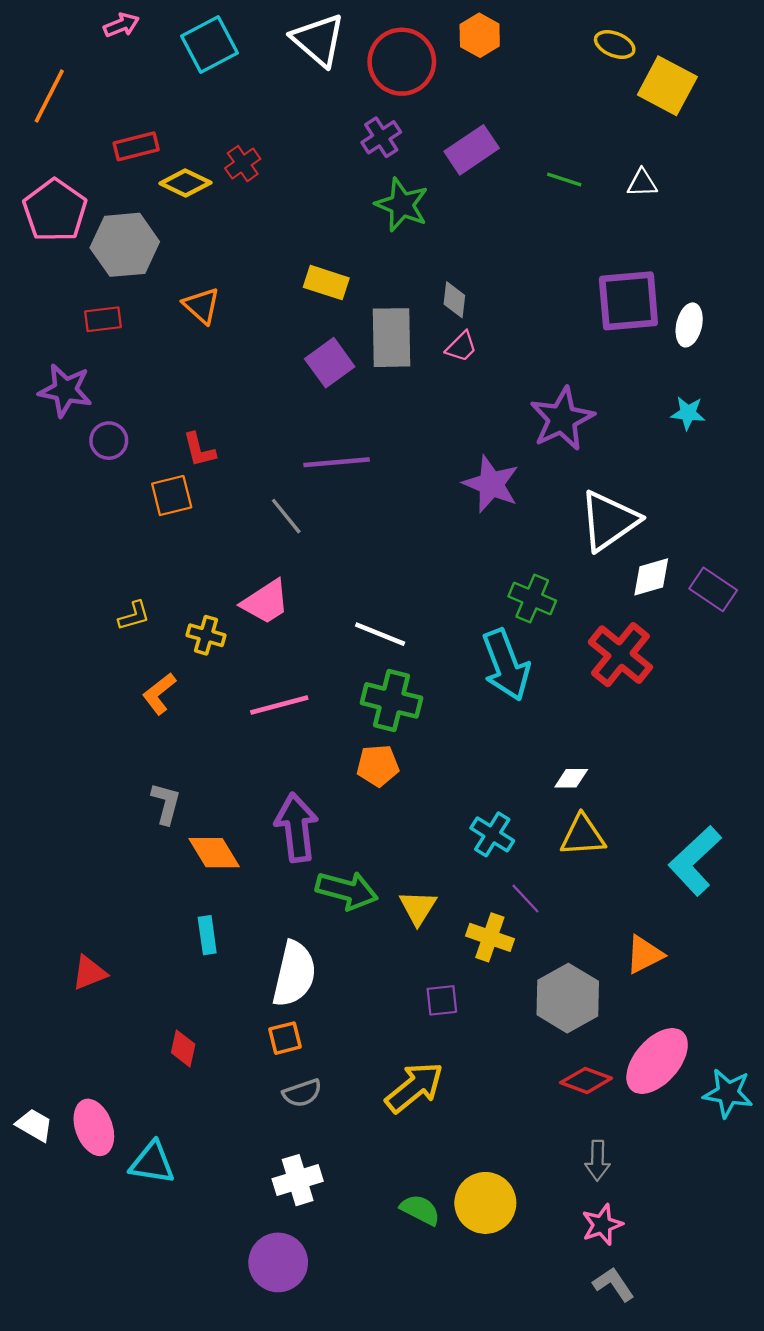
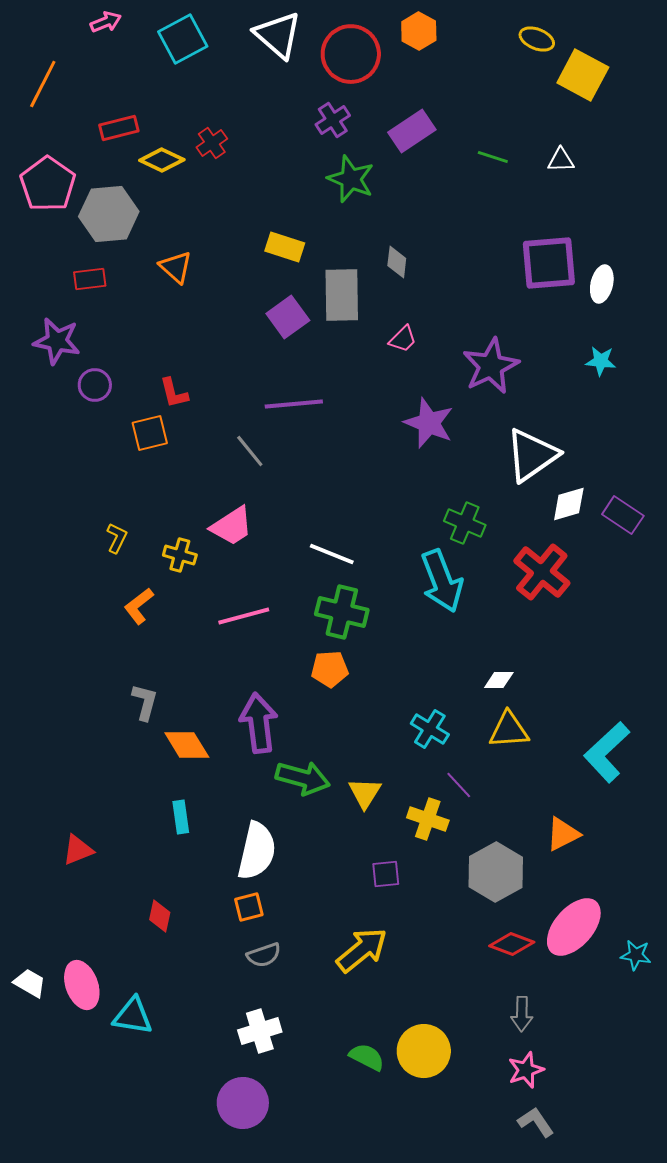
pink trapezoid: (461, 347) -> (403, 339), moved
yellow L-shape: (134, 616) -> (117, 538), turned -48
cyan star: (728, 1093) -> (636, 955), size x0.7

